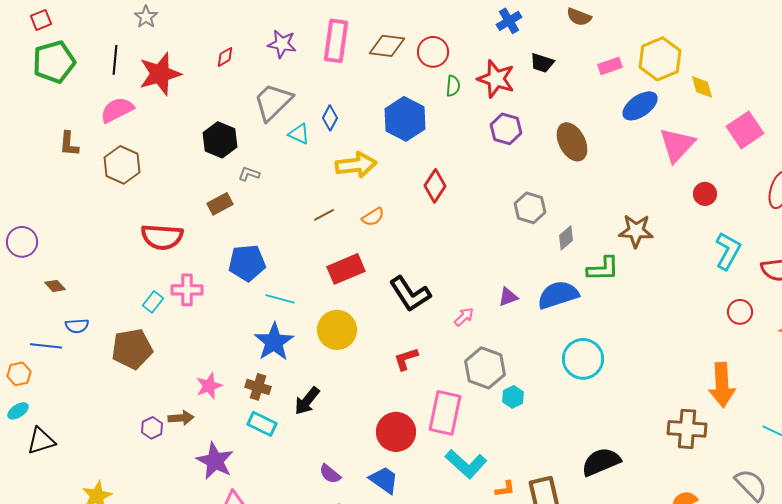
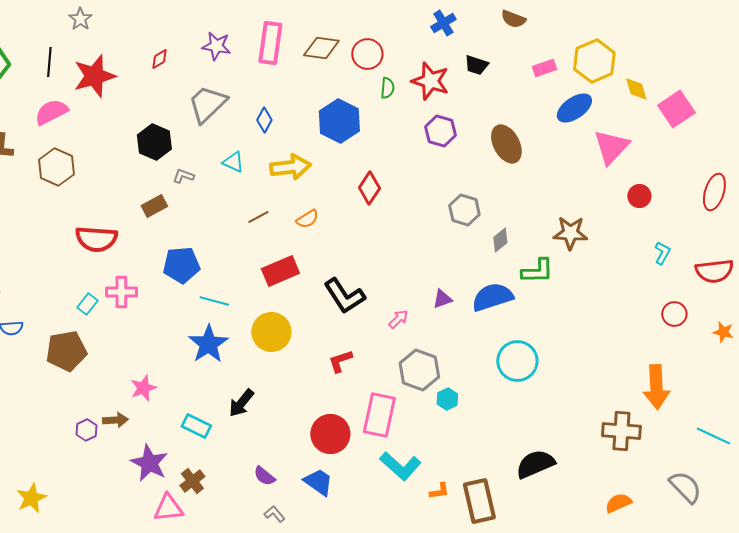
pink square: (745, 130) -> (676, 109), moved
cyan triangle: (299, 134) -> (233, 162), moved
cyan L-shape: (728, 251) -> (662, 253), size x0.6
brown cross: (258, 387) -> (192, 481), moved, turned 35

